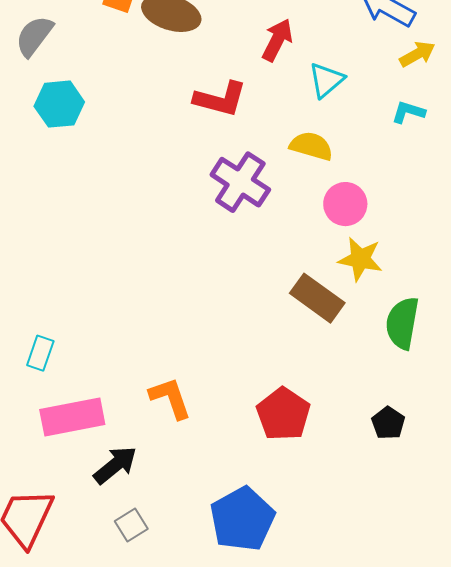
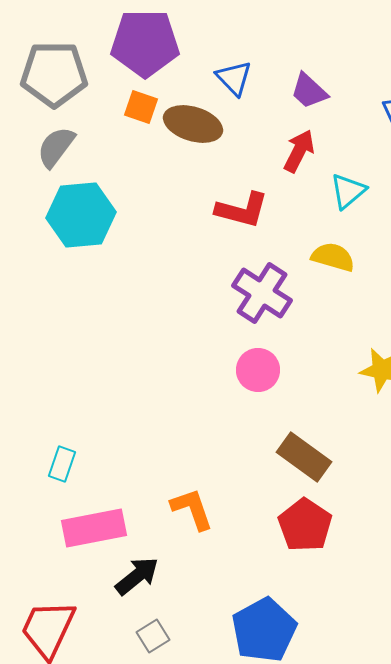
cyan hexagon: (59, 104) -> (81, 215), size x1.4
pink circle: (345, 204) -> (258, 370), moved
brown rectangle: (317, 298) -> (304, 457), moved

